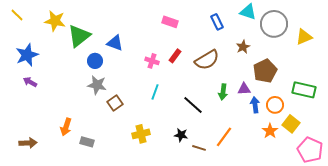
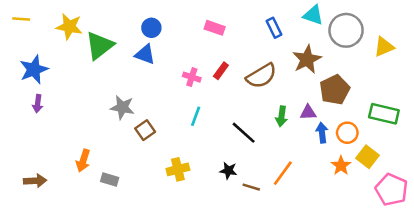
yellow line: (17, 15) -> (21, 19), turned -40
brown star: (243, 47) -> (307, 59), size x1.6
blue circle: (95, 61) -> (151, 28), moved
purple arrow: (30, 82) -> (38, 104), turned -112

